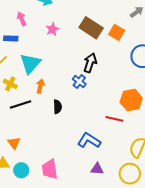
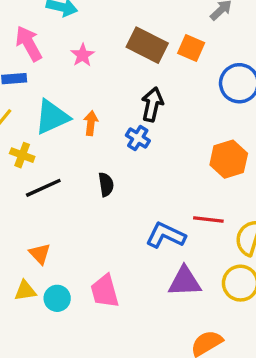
pink arrow: (22, 19) -> (29, 43), size x1.5
cyan triangle: (30, 63) -> (52, 117), turned 30
orange arrow: (40, 86) -> (91, 123), moved
red line: (114, 119) -> (208, 220), moved
purple triangle: (97, 169) -> (185, 282), size x1.5

